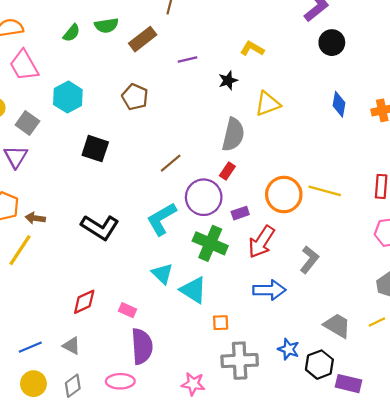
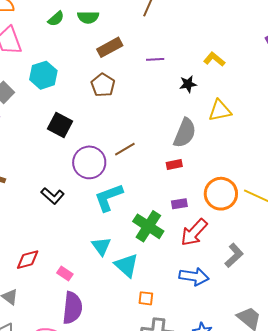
brown rectangle: (143, 39) -> (110, 47), moved
red rectangle: (227, 171) -> (174, 164), turned 35
purple circle: (204, 197) -> (89, 162), moved
black L-shape: (100, 227) -> (53, 196), size x0.7

